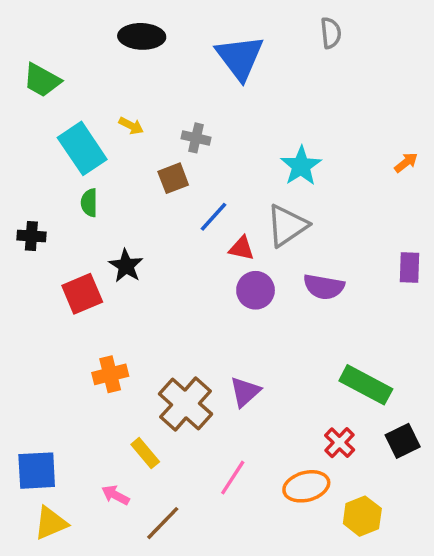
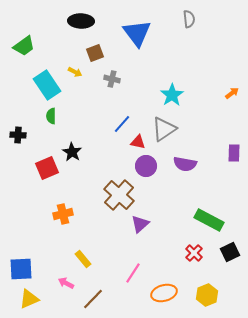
green trapezoid: (42, 80) -> (24, 46), turned -65
brown square: (173, 178) -> (95, 53), moved
brown cross: (185, 404) -> (119, 195), moved
orange ellipse: (306, 486) -> (164, 293), moved

